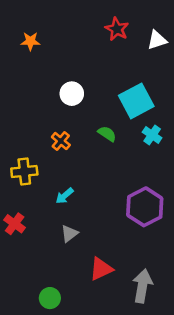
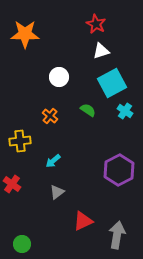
white triangle: (157, 40) -> (101, 51), moved
orange star: (30, 41) -> (25, 34), size x1.8
green circle: (50, 298) -> (22, 244), moved

